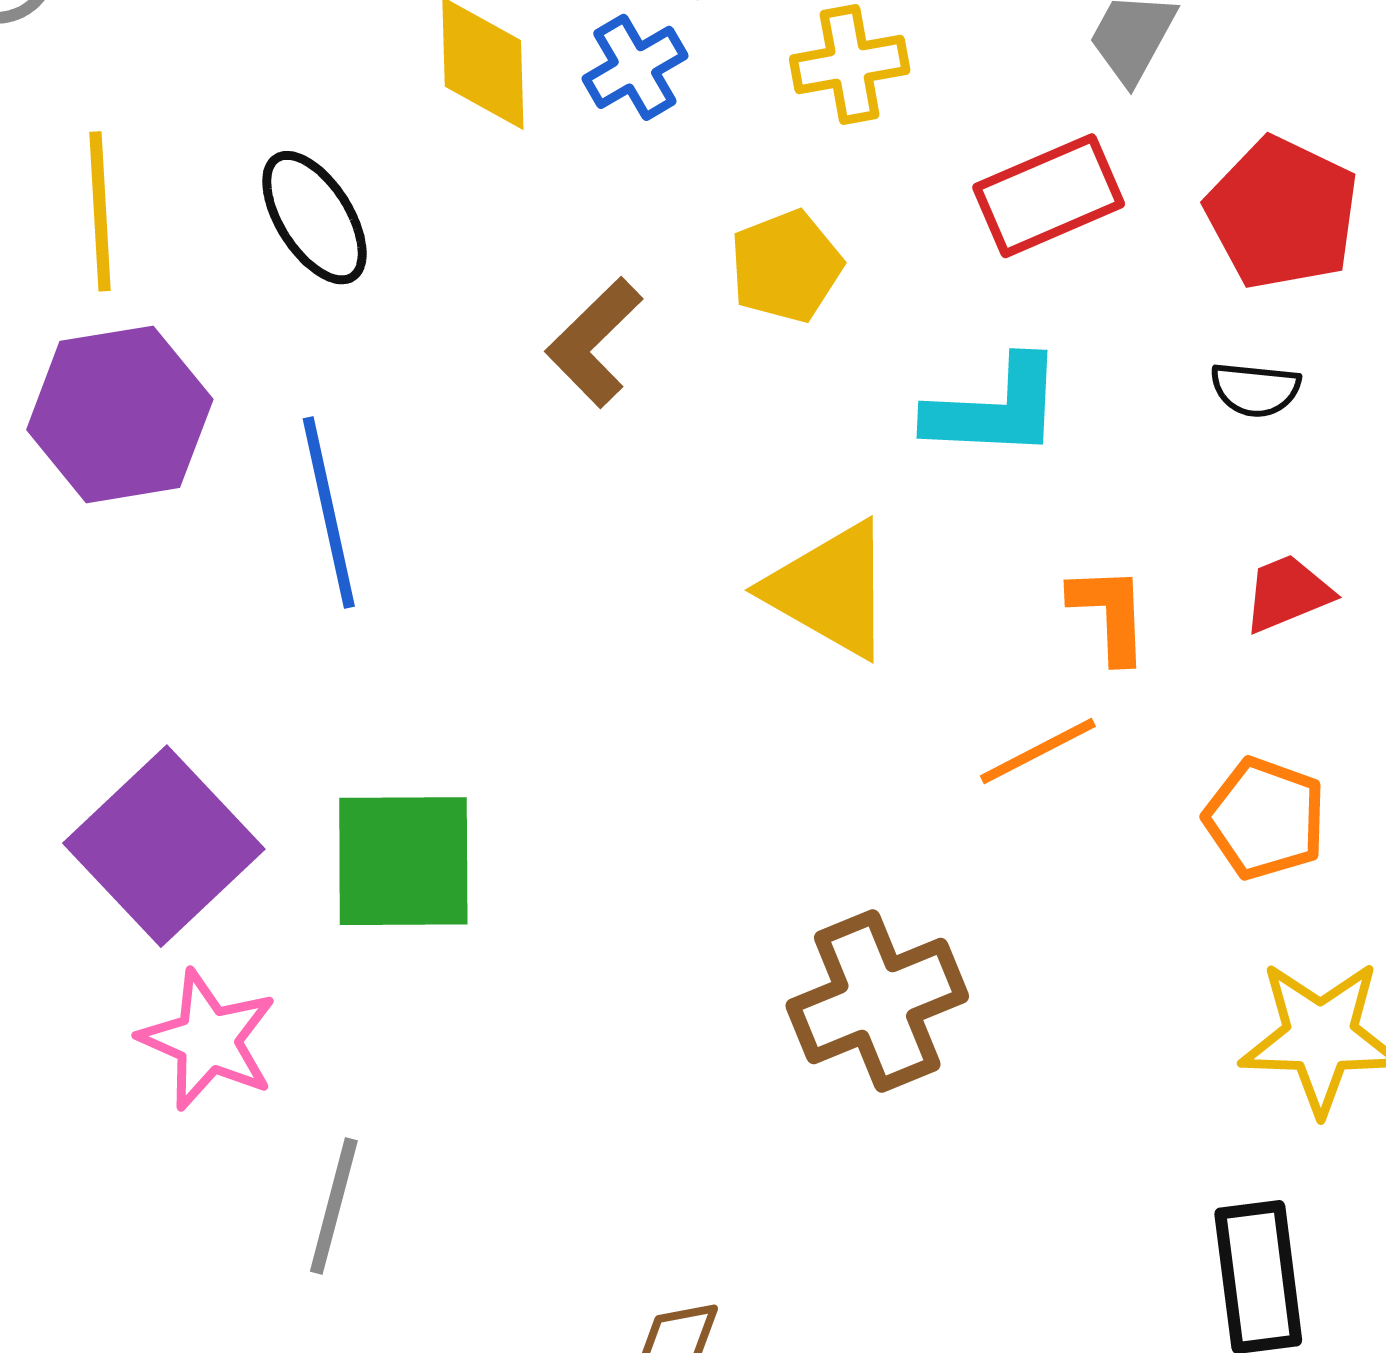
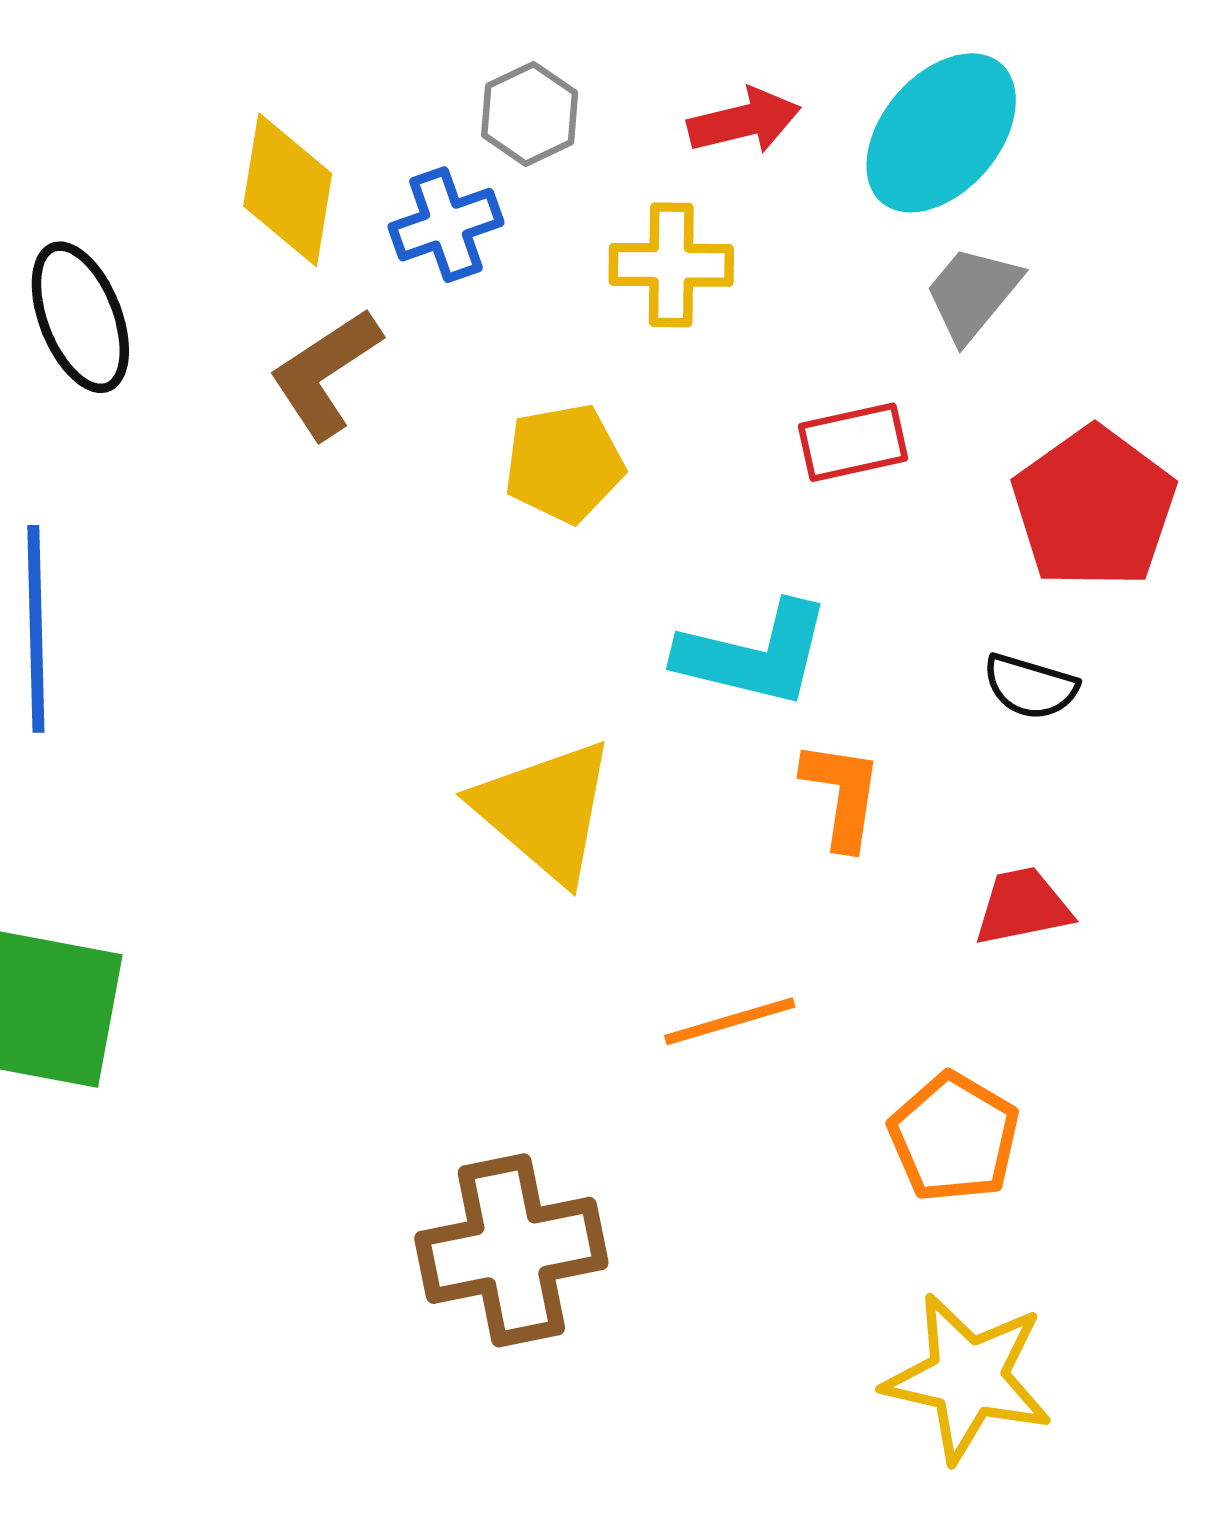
red rectangle: (1049, 196) -> (853, 442), size x0.7
brown L-shape: (594, 342) -> (325, 373), moved
orange L-shape: (1109, 614) -> (842, 795), moved

